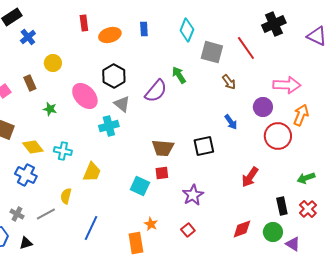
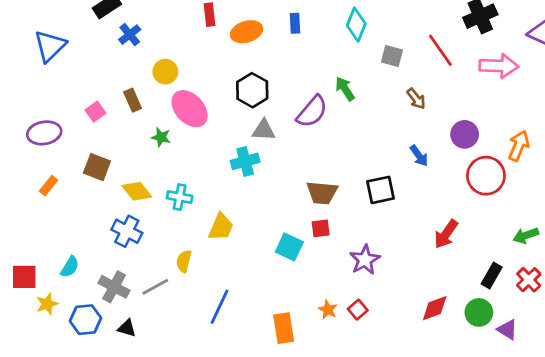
gray square: (212, 52) -> (392, 56), size x0.7
pink arrow: (287, 85) -> (499, 66), moved
pink ellipse: (85, 96) -> (190, 109), moved
gray triangle: (122, 104) -> (264, 130), turned -36
black rectangle: (282, 206) -> (492, 275), turned 42
gray cross: (17, 214) -> (114, 287), size x1.5
orange star: (151, 224) -> (328, 310), moved
black triangle: (26, 243) -> (127, 328), turned 32

